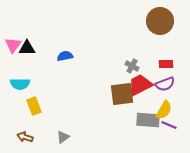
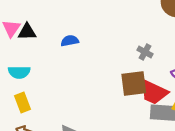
red trapezoid: (140, 85) -> (154, 92), moved, turned -128
yellow rectangle: (34, 106) -> (23, 103), moved

